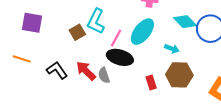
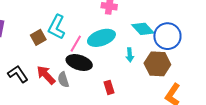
cyan ellipse: (142, 32) -> (101, 38), turned 32
cyan arrow: (172, 49) -> (130, 55), turned 64
brown hexagon: (179, 75) -> (157, 64), moved

